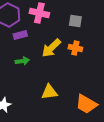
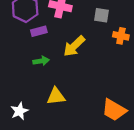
orange cross: (75, 48) -> (121, 36), moved
yellow triangle: (49, 92) -> (56, 96), moved

